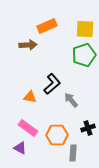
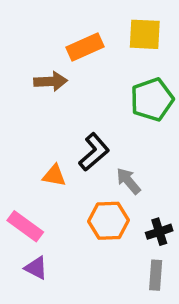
yellow square: (85, 29) -> (145, 34), moved
pink rectangle: (28, 128) -> (25, 226), moved
orange hexagon: (57, 135) -> (109, 221), moved
gray rectangle: (73, 153) -> (156, 275), moved

